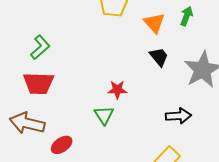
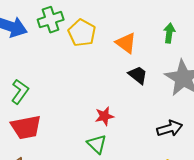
green arrow: (186, 16) -> (169, 33), moved

